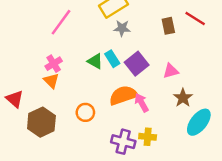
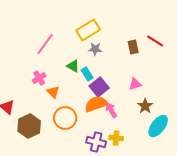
green triangle: (95, 61) -> (73, 66), moved
purple square: (137, 64) -> (99, 87), moved
orange triangle: (51, 81) -> (53, 92), moved
orange circle: (85, 112) -> (65, 118), size x1.5

